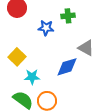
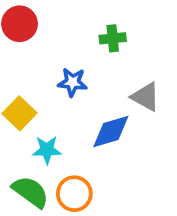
blue star: (46, 28) -> (72, 82), moved

